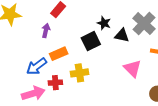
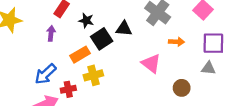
black star: (104, 23) -> (86, 21), moved
black triangle: (122, 35) -> (124, 29), moved
orange rectangle: (59, 54) -> (80, 55), moved

